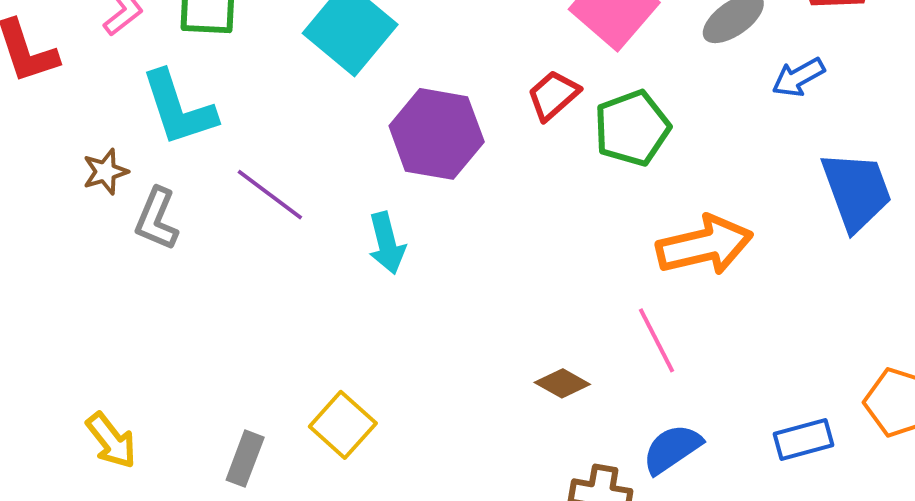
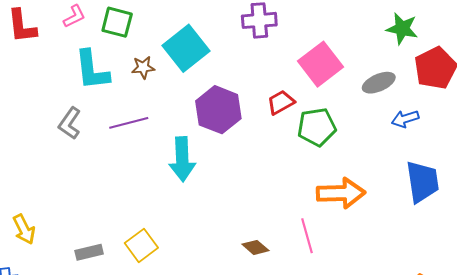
brown star: (105, 172) -> (143, 67), moved
purple line: (270, 195) -> (129, 123), turned -63
cyan arrow: (387, 243) -> (182, 159), size x1.4
gray rectangle: (245, 459) -> (89, 252), turned 44

